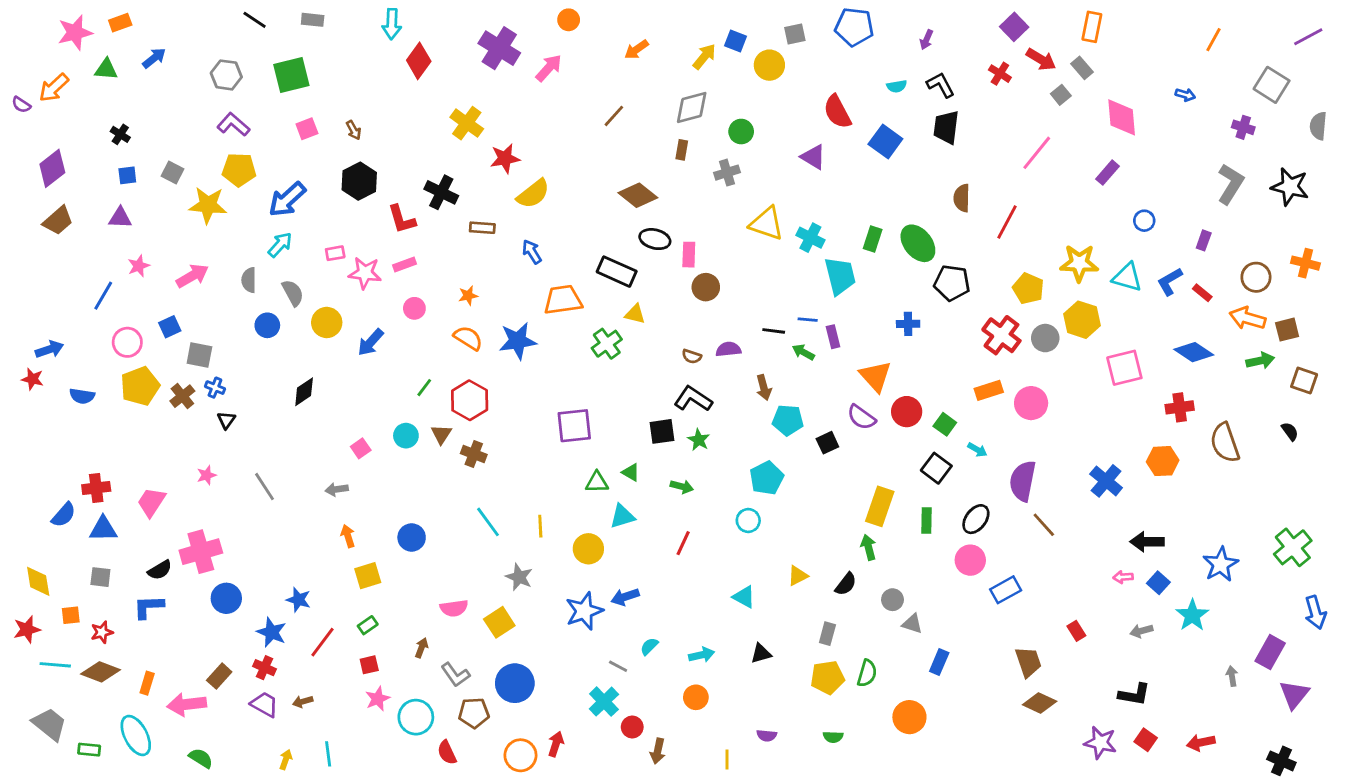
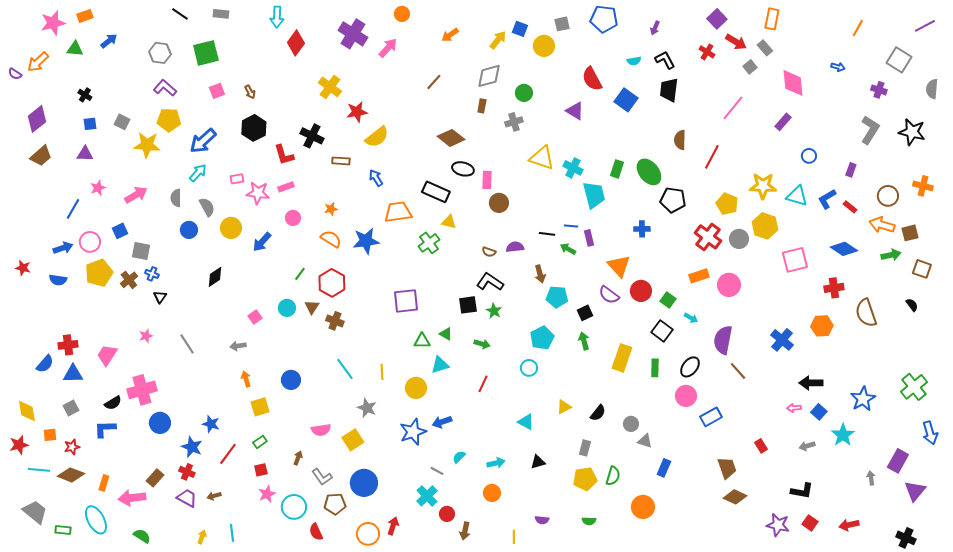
blue arrow: (49, 349) -> (63, 248), moved
green arrow: (868, 547) -> (584, 341), moved
gray square: (100, 577) -> (71, 408), turned -35

